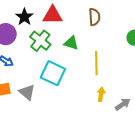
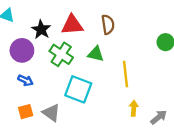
brown semicircle: (94, 17) -> (108, 24), moved

